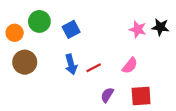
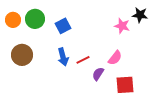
black star: (160, 27) -> (140, 15), moved
orange circle: (15, 33) -> (13, 20), moved
purple semicircle: (107, 95) -> (98, 74), moved

